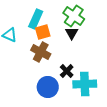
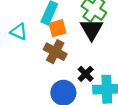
black triangle: (72, 33) -> (92, 29), size x1.5

